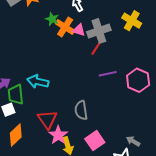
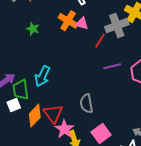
green star: (52, 19) -> (33, 29), moved
gray cross: (99, 31) -> (117, 26), moved
cyan arrow: (38, 82) -> (42, 76), turned -75
orange diamond: (16, 135) -> (35, 116), moved

